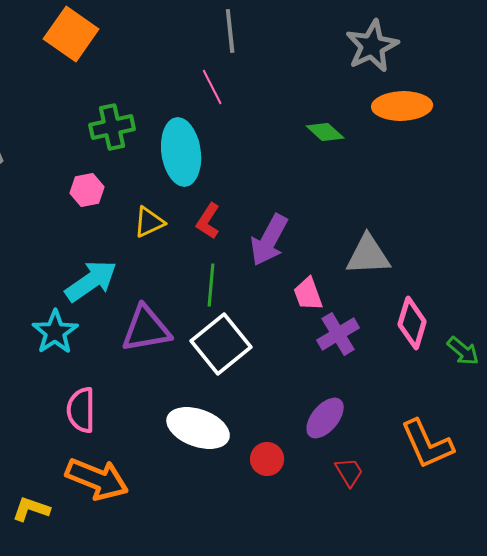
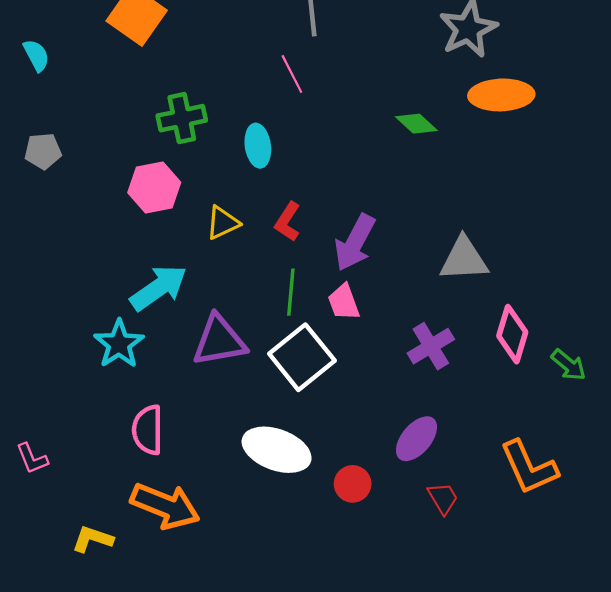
cyan ellipse: (181, 152) -> (258, 146), size x0.6
pink hexagon: (87, 190) -> (154, 188), size x1.4
pink trapezoid: (308, 294) -> (344, 302), moved

